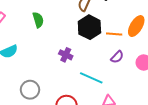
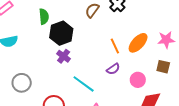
black hexagon: (89, 27) -> (61, 33), moved
orange line: (114, 34) -> (115, 46), turned 49

